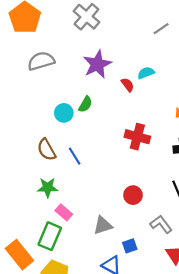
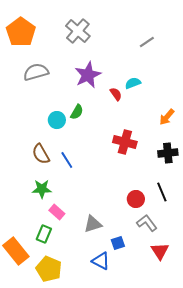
red circle: (133, 195) -> (136, 199), moved
green rectangle: (50, 236) -> (44, 234), size x0.7

